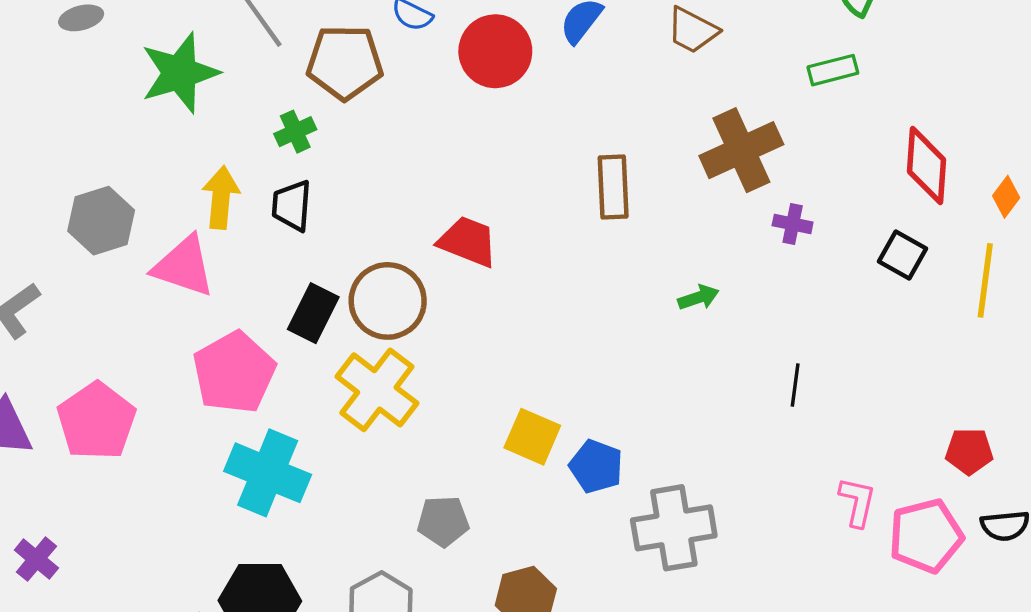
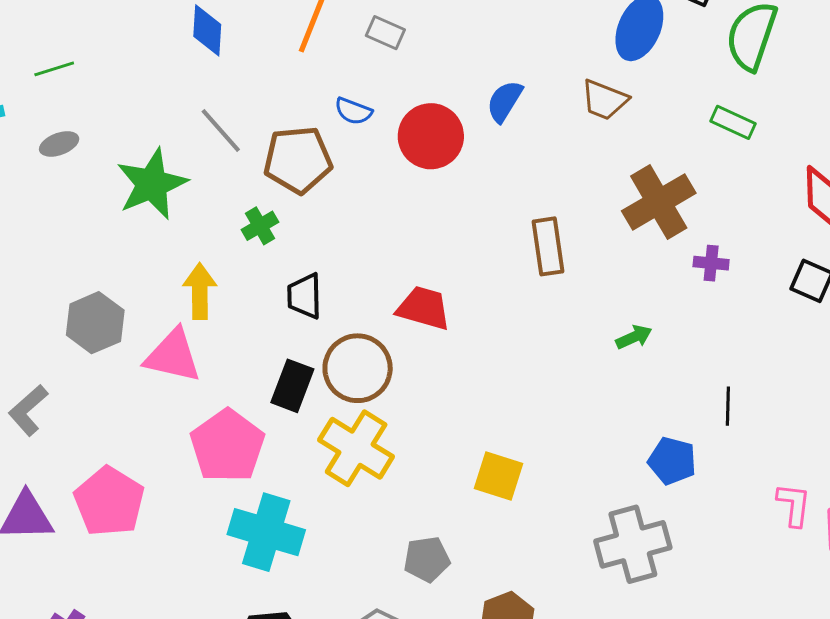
green rectangle: (833, 70) -> (733, 122), turned 45
black trapezoid: (292, 206) -> (305, 296), moved
blue pentagon: (596, 466) -> (672, 461), moved

